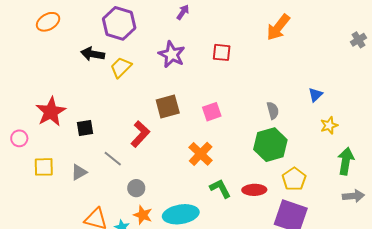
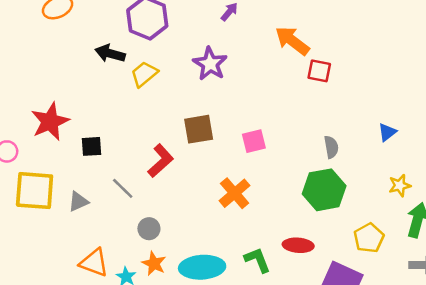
orange arrow: (278, 27) -> (292, 41), moved, turned 84
red square: (222, 52) -> (319, 71), moved
yellow star: (329, 125) -> (400, 185), moved
yellow square: (44, 167) -> (35, 191), size x1.6
yellow pentagon: (294, 179) -> (369, 238), moved
green L-shape: (220, 189) -> (257, 260), moved

